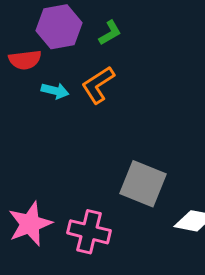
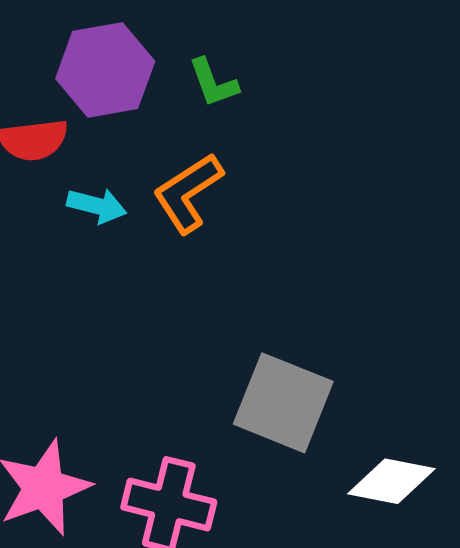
green L-shape: (110, 33) -> (213, 83), turned 100

